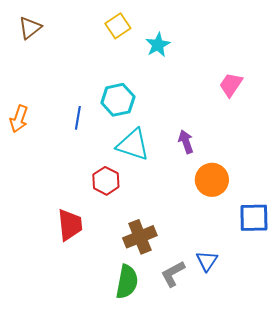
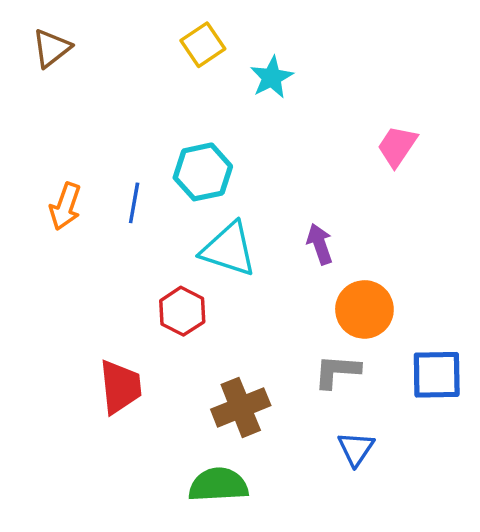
orange arrow: (19, 119) -> (65, 206), moved
gray L-shape: (173, 274) -> (337, 371), moved, turned 32
green semicircle: (127, 282) -> (218, 485), turned -104

